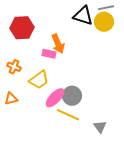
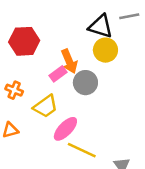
yellow circle: (104, 22) -> (105, 50), moved
pink rectangle: (49, 54) -> (58, 74), turned -48
gray circle: (72, 96) -> (85, 83), moved

